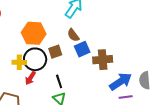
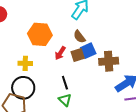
brown square: (55, 52) -> (78, 55), moved
black circle: (35, 59) -> (23, 88), moved
red arrow: (30, 78) -> (60, 53), moved

